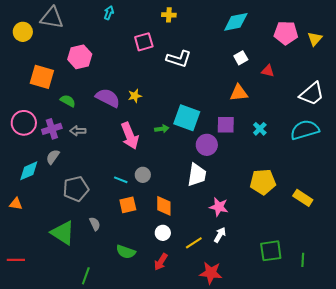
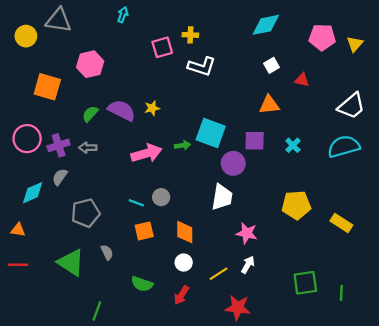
yellow cross: (169, 15) -> (190, 35), moved
green semicircle: (68, 101) -> (90, 114), moved, turned -77
pink arrow: (130, 136) -> (146, 153), turned -84
red line: (16, 260) -> (18, 265), moved

